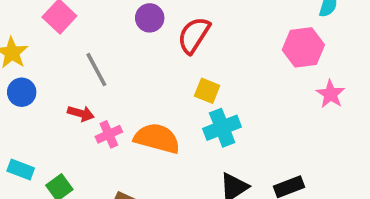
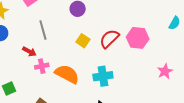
red semicircle: (194, 35) -> (109, 39), moved
pink hexagon: (303, 47) -> (138, 38), moved
yellow square: (207, 91) -> (83, 41), moved

